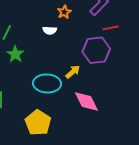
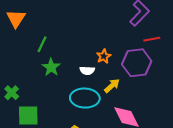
orange star: (64, 12) -> (104, 56), moved
white semicircle: (50, 30) -> (87, 71), moved

